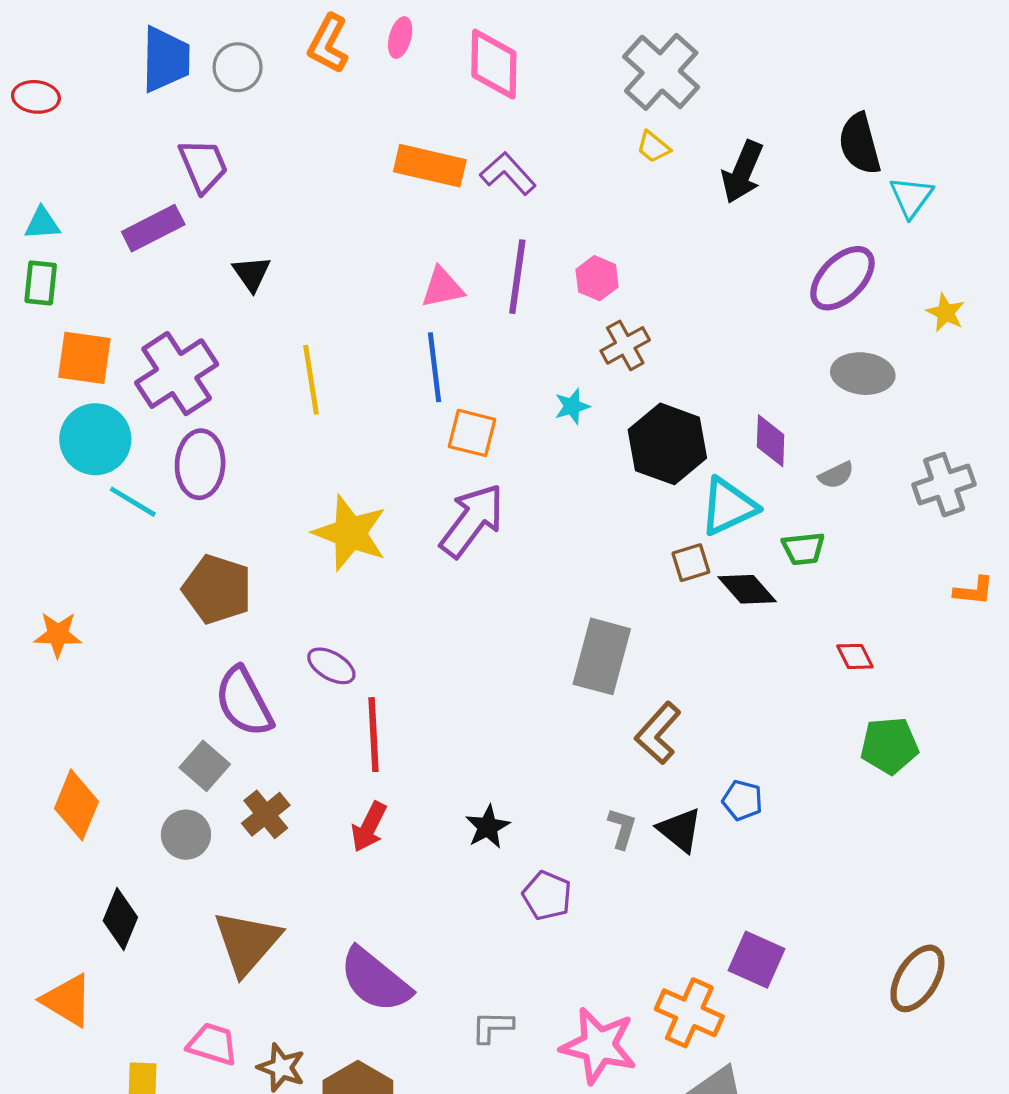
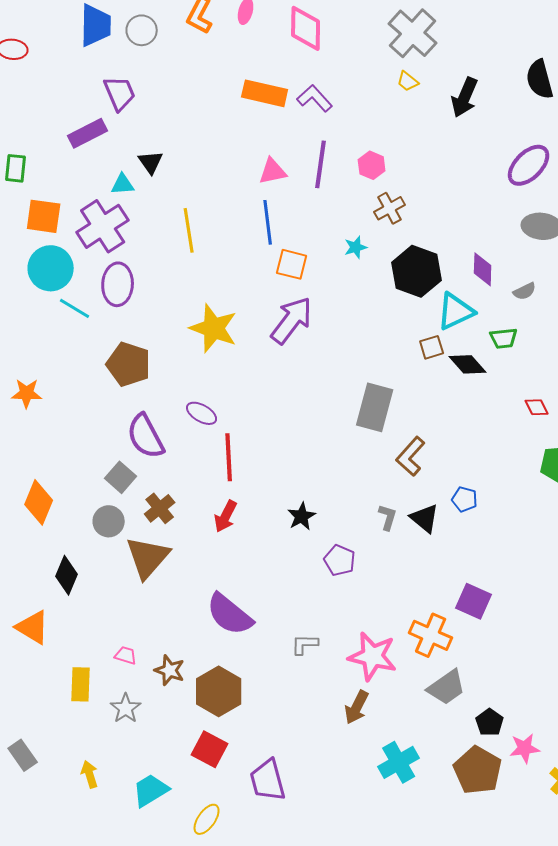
cyan triangle: (42, 224) -> (123, 184), moved
brown triangle: (247, 942) -> (148, 557), moved
pink trapezoid: (213, 1044) -> (126, 655), size x0.7

